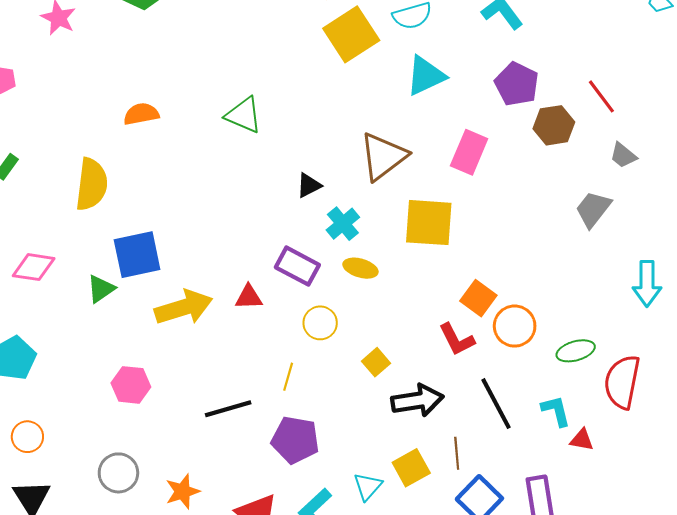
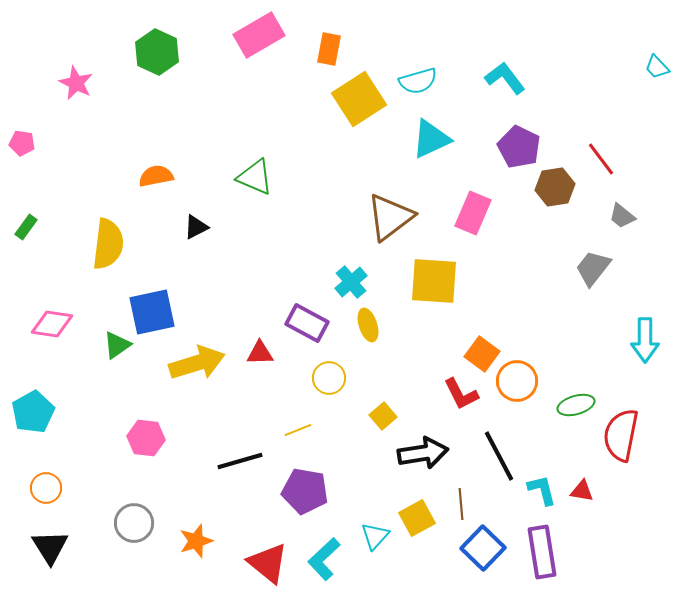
black triangle: (309, 185) -> (196, 227), moved
yellow ellipse: (360, 268) -> (368, 325), turned 56
yellow line: (288, 377) -> (298, 430), turned 52
cyan L-shape: (556, 411) -> (542, 490), moved

